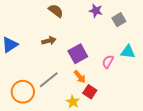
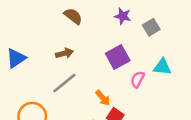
purple square: (78, 54) -> (118, 57), moved
gray line: (49, 80) -> (64, 83), moved

